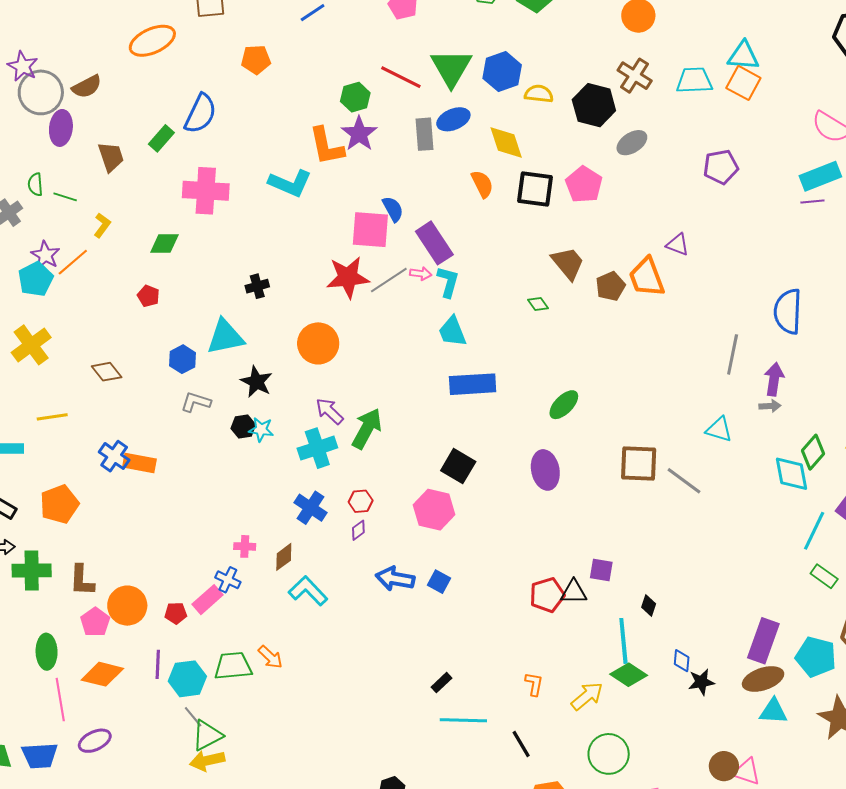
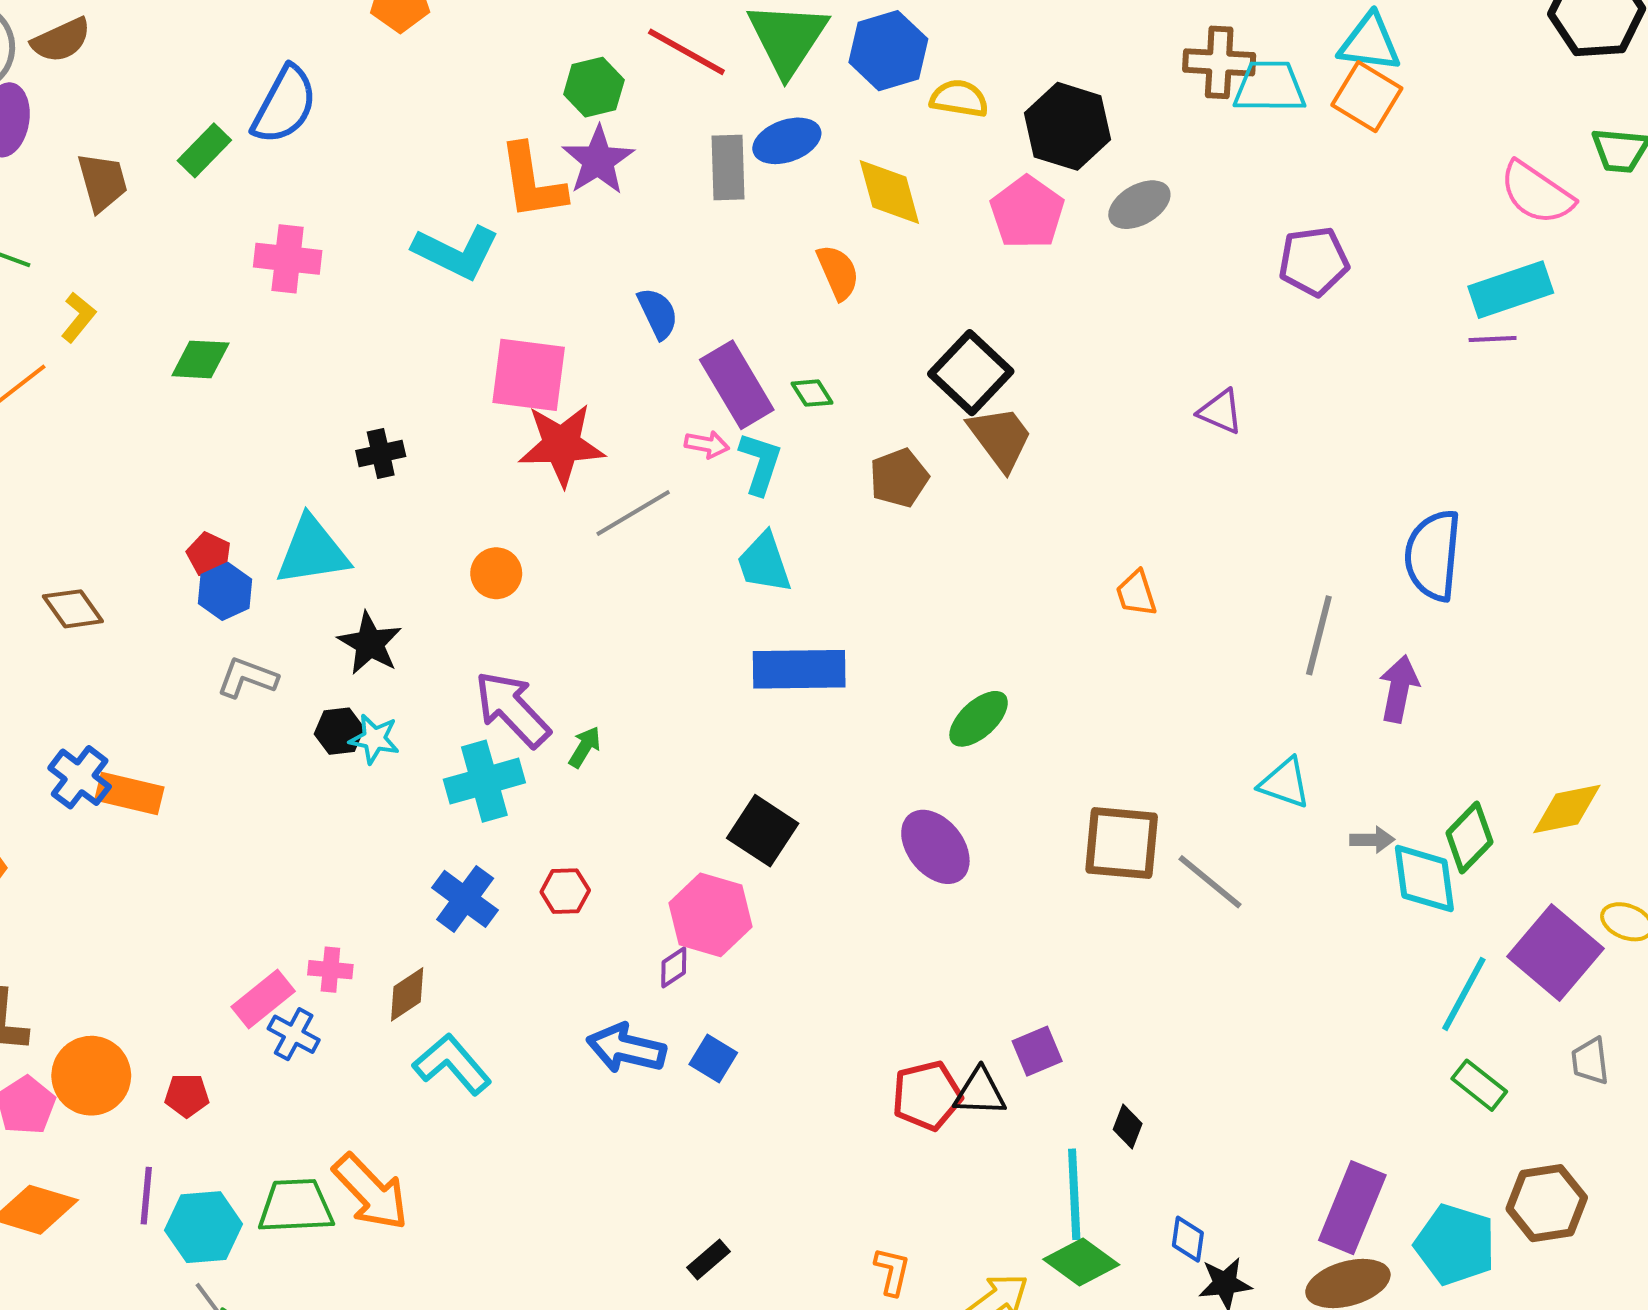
brown cross: (635, 76) -> (1219, 62), moved, turned -32
pink pentagon: (584, 185) -> (1027, 212), moved
black square: (535, 189) -> (971, 373), moved, turned 33
pink cross: (206, 191) -> (288, 259), size x0.7
pink square: (370, 230) -> (529, 375), moved
orange trapezoid: (647, 277) -> (1136, 593), moved, size x0.6
gray line: (389, 280) -> (633, 513), moved
brown pentagon: (611, 286) -> (899, 478), moved
red pentagon: (148, 296) -> (209, 554), moved
green diamond: (538, 304) -> (812, 393), moved
orange circle: (318, 343) -> (496, 573), size x0.6
gray arrow: (770, 406) -> (1372, 840), moved
purple arrow: (330, 411) -> (512, 709), size x1.4
green arrow: (367, 429) -> (585, 747), size x0.5
purple ellipse: (545, 470) -> (935, 847), turned -30
purple diamond: (358, 530) -> (674, 967), moved
purple square: (601, 570) -> (1037, 1051), turned -35
pink rectangle: (207, 600) -> (263, 999), moved
orange arrow: (270, 657) -> (371, 1192), size x1.6

